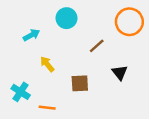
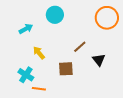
brown line: (97, 46) -> (80, 47), moved
cyan cross: (21, 92) -> (26, 75), moved

